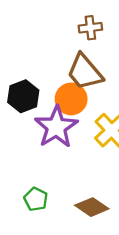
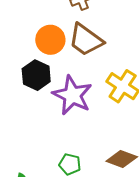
orange circle: (71, 99) -> (50, 40), moved

